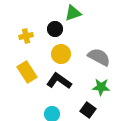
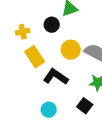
yellow circle: (61, 54) -> (71, 50), moved
yellow rectangle: (27, 72) -> (35, 57), moved

